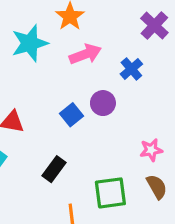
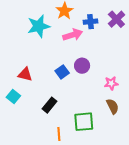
blue cross: (131, 69) -> (90, 22), moved, turned 32
pink star: (151, 150) -> (111, 83), moved
brown semicircle: (157, 187) -> (113, 106), moved

